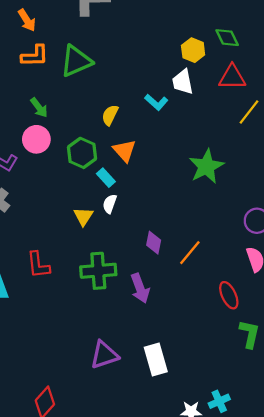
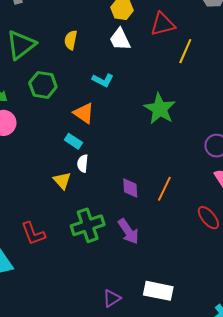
cyan L-shape: (156, 102) -> (103, 80), moved
yellow semicircle: (110, 115) -> (71, 40), moved
green hexagon: (82, 153) -> (43, 85), moved
purple triangle: (104, 355) -> (112, 298), size x0.7
white rectangle: (156, 359) -> (158, 291), turned -48

